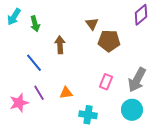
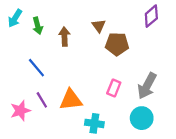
brown arrow: (60, 45) -> (64, 37), moved
orange triangle: (66, 93) -> (71, 100), size x1.6

